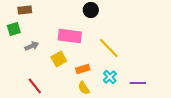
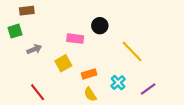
black circle: (91, 10) -> (100, 26), moved
pink rectangle: (70, 36) -> (75, 39), size x0.7
yellow line: (109, 48) -> (132, 51), moved
purple line: (138, 83) -> (148, 89), turned -35

